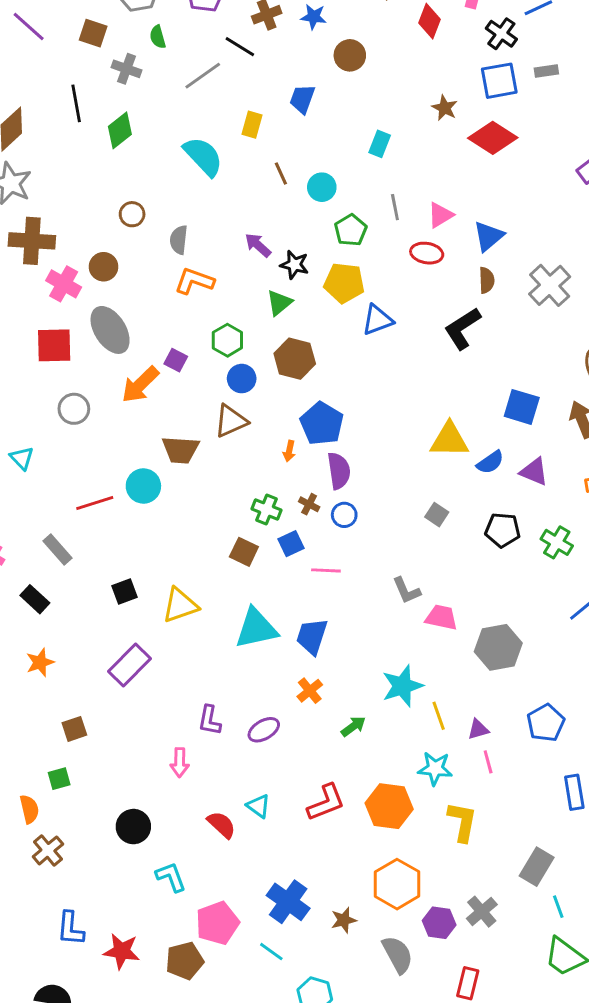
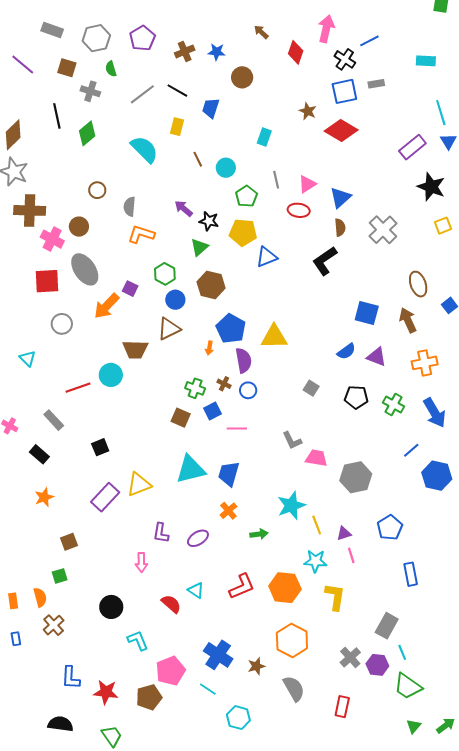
black line: (240, 47) -> (177, 91), moved
yellow triangle: (449, 440) -> (274, 337), moved
yellow triangle: (180, 605) -> (139, 484), moved
green arrow: (353, 726) -> (259, 534), turned 30
purple hexagon: (439, 923) -> (377, 665), moved

